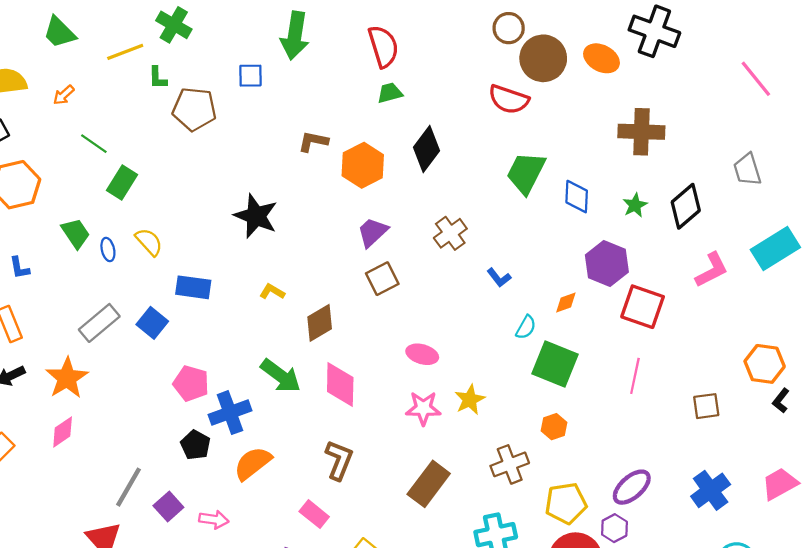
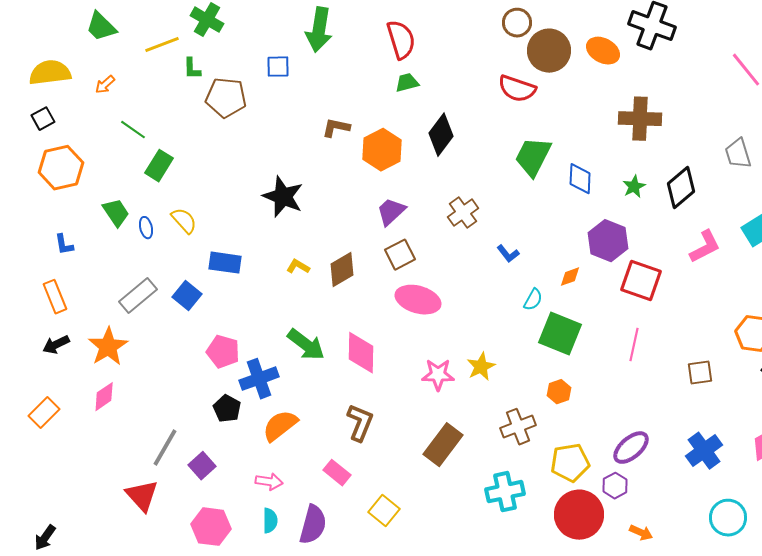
brown diamond: (320, 323) -> (342, 270), moved
pink ellipse: (422, 354) -> (418, 300), moved, size x1.5
pink arrow: (214, 519) -> (269, 482), moved

